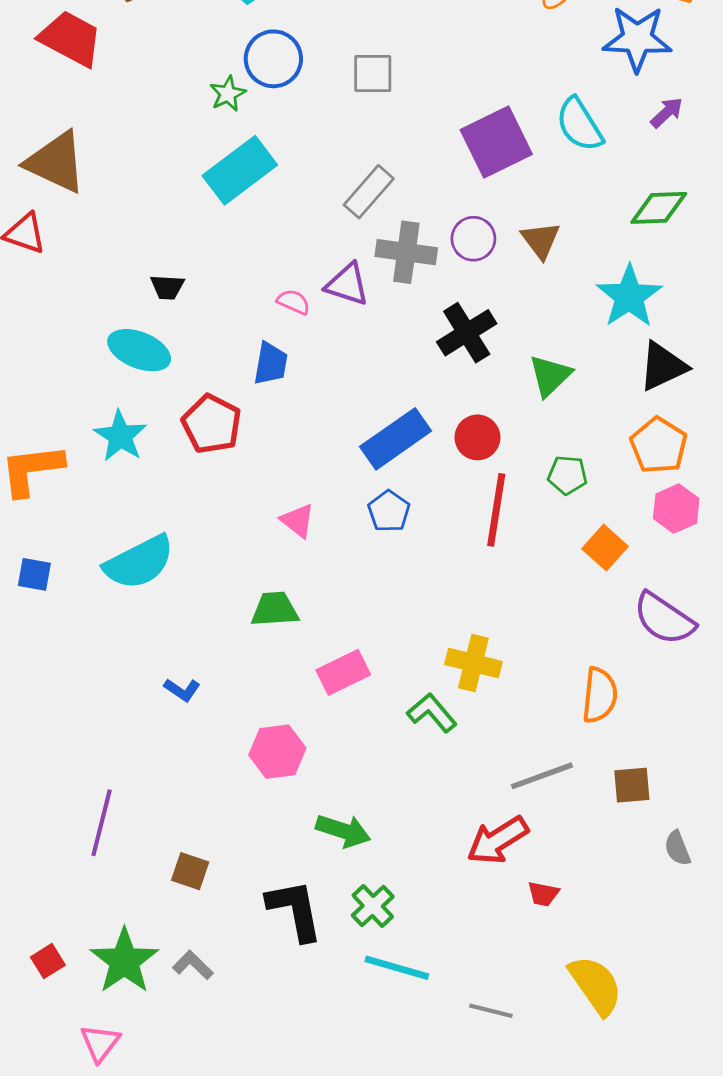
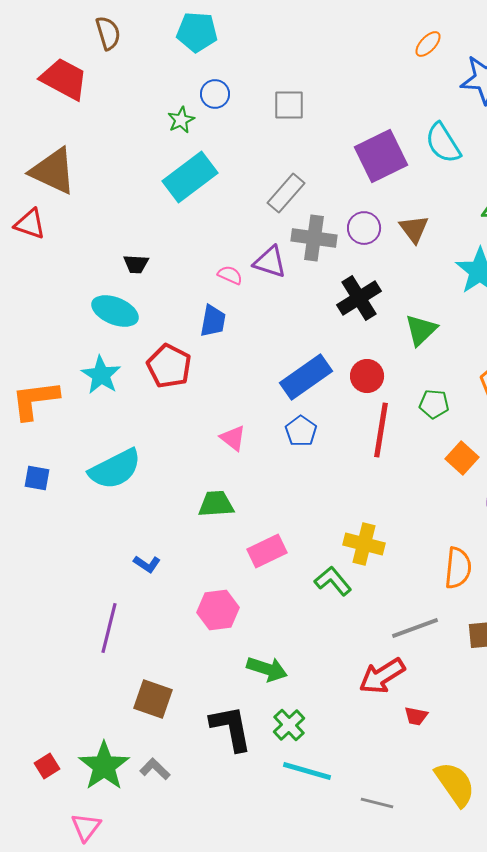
blue circle: (273, 59) -> (215, 94), size x0.7
purple line: (102, 823) -> (109, 628), moved
brown square: (190, 871) -> (153, 699), size x1.4

